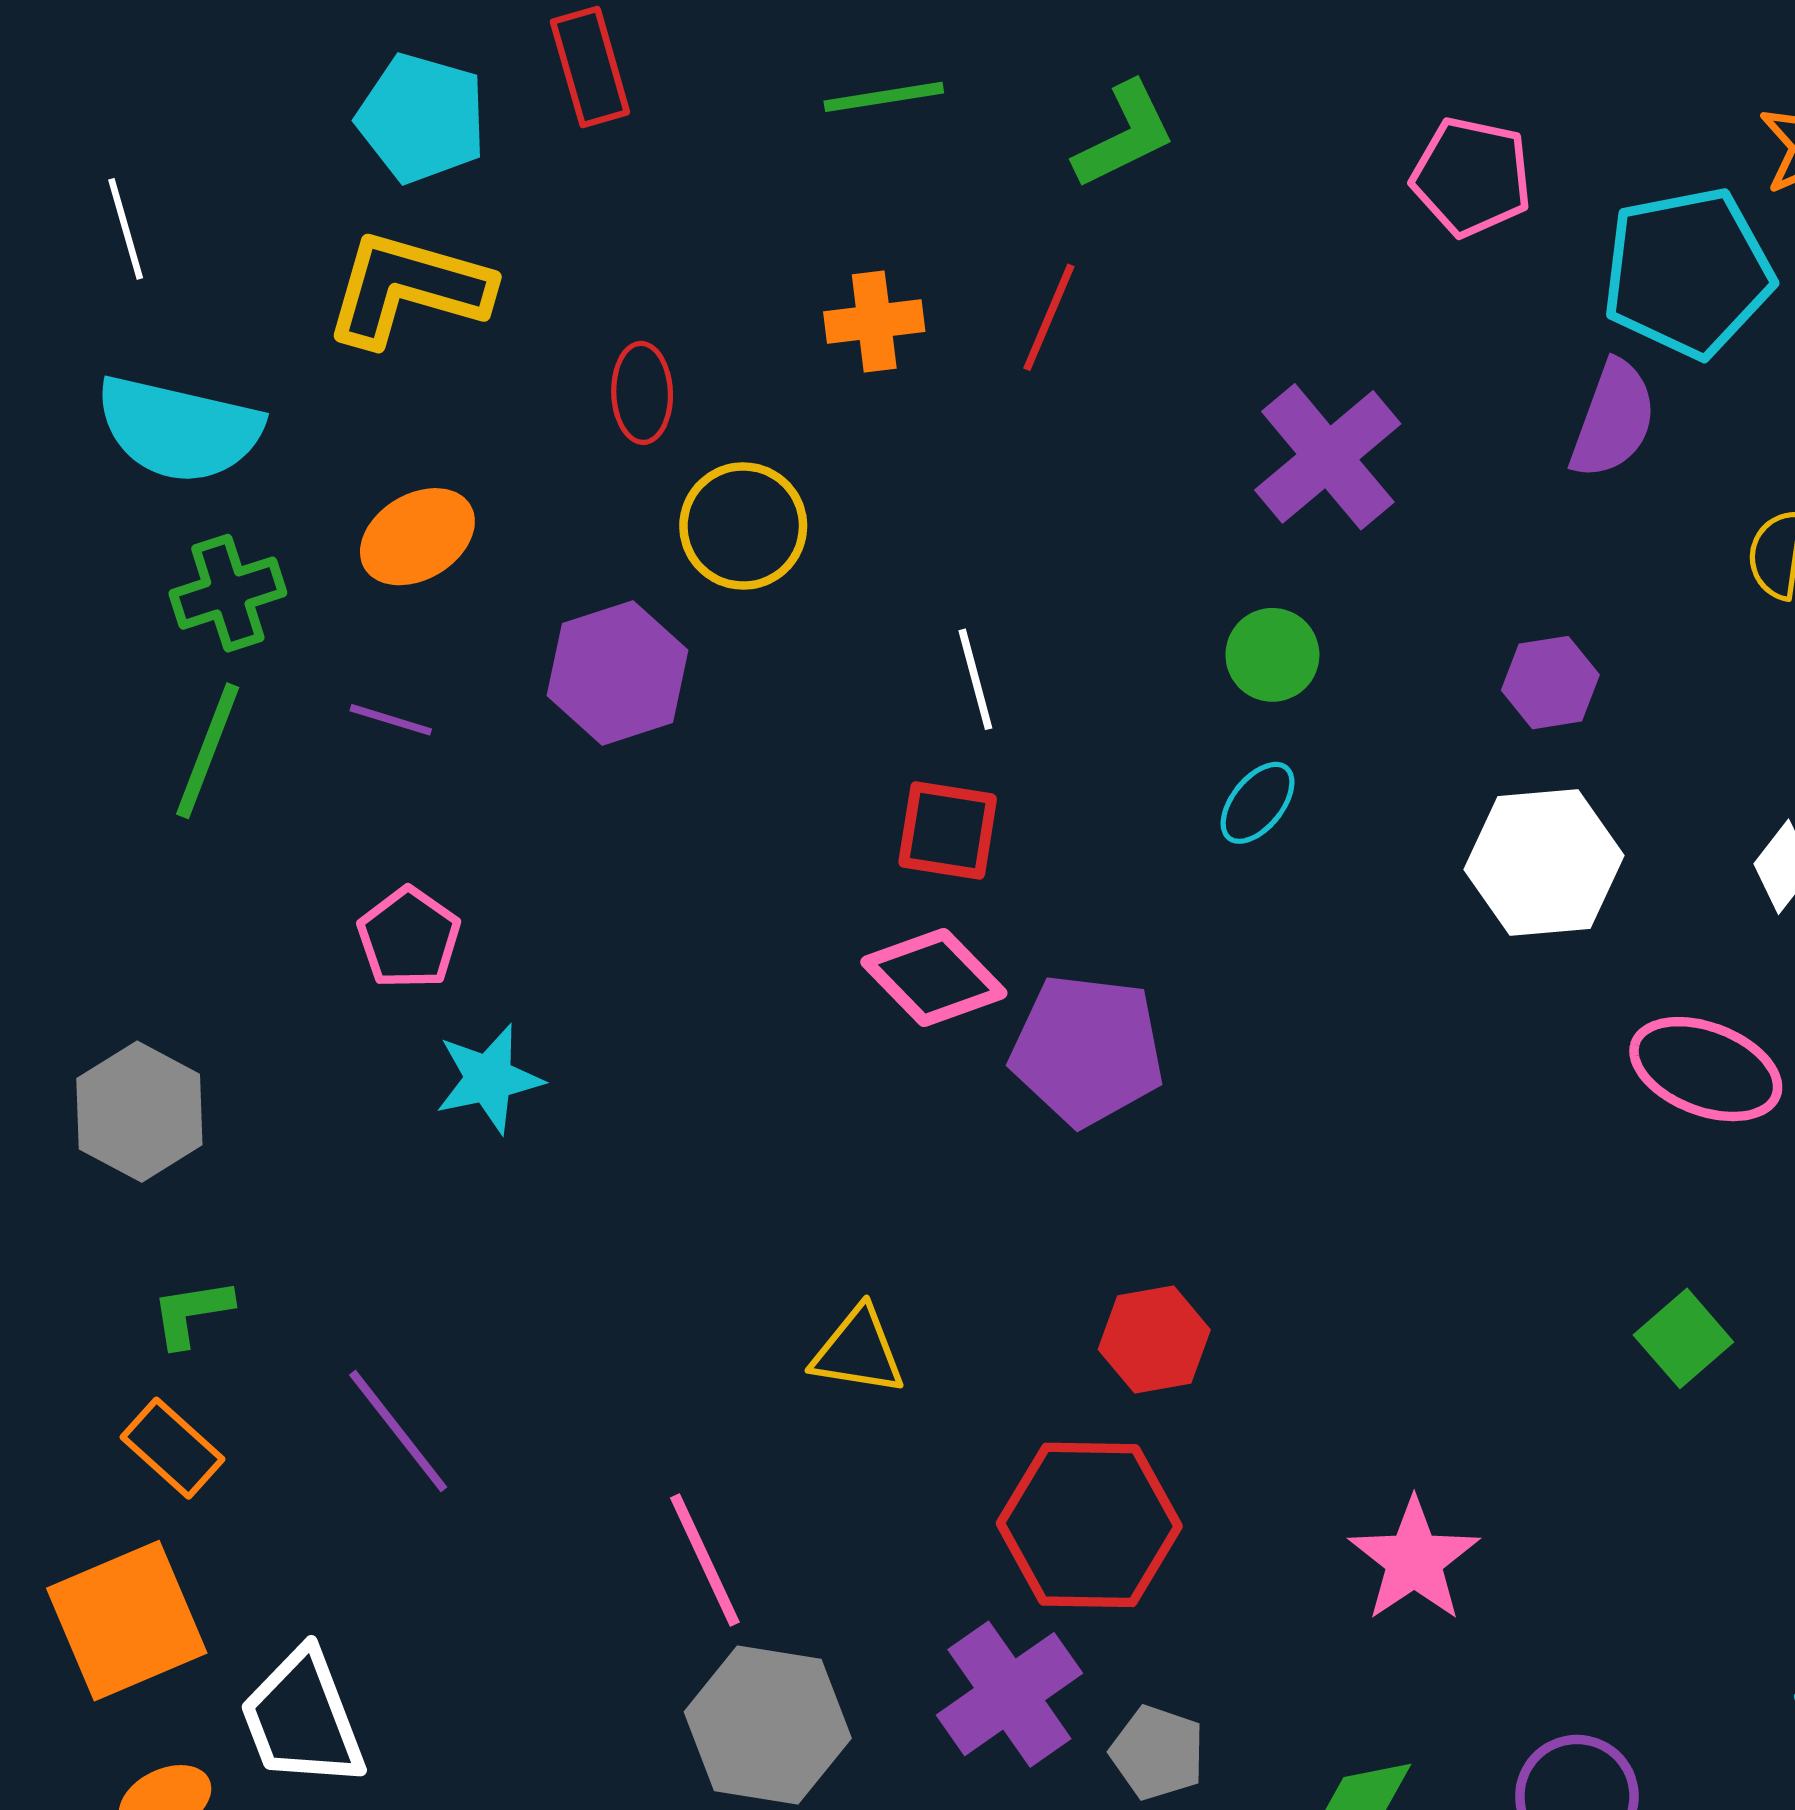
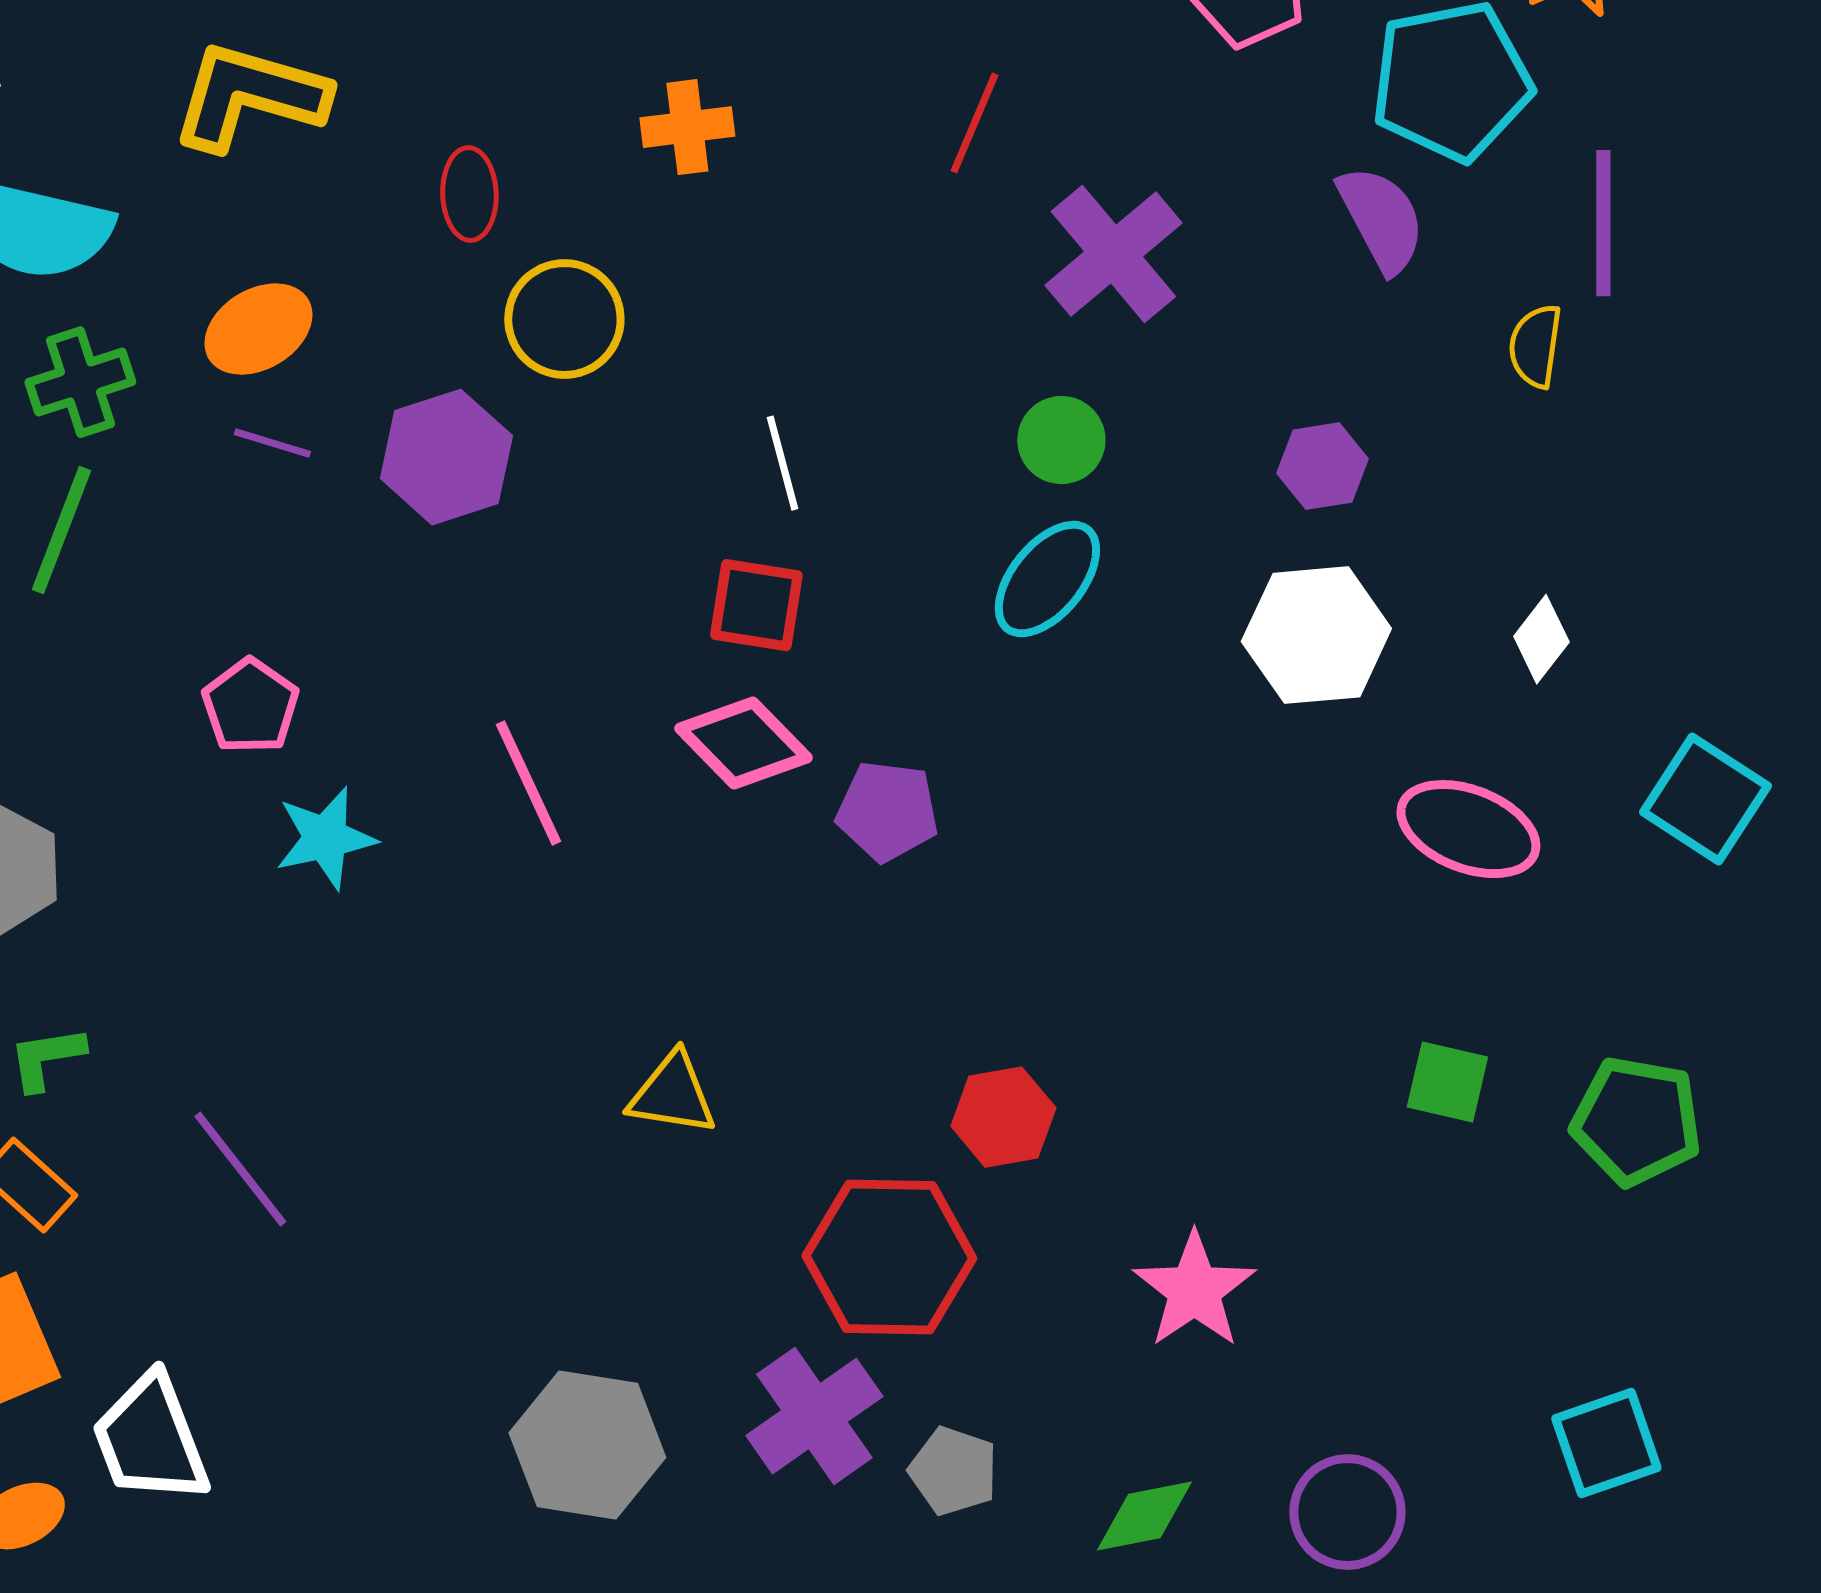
red line: (1049, 317) -> (974, 123), moved
purple semicircle: (1613, 420) -> (1381, 219), turned -48
purple line: (391, 720) -> (272, 443), moved
cyan ellipse: (1258, 803) -> (1047, 579), size x1.5
purple pentagon: (1087, 1050) -> (887, 811), size x0.7
green square: (1683, 1338) -> (1447, 1082), turned -36
red hexagon: (1154, 1340) -> (1003, 1117), moved
pink line: (705, 1560) -> (528, 783), moved

